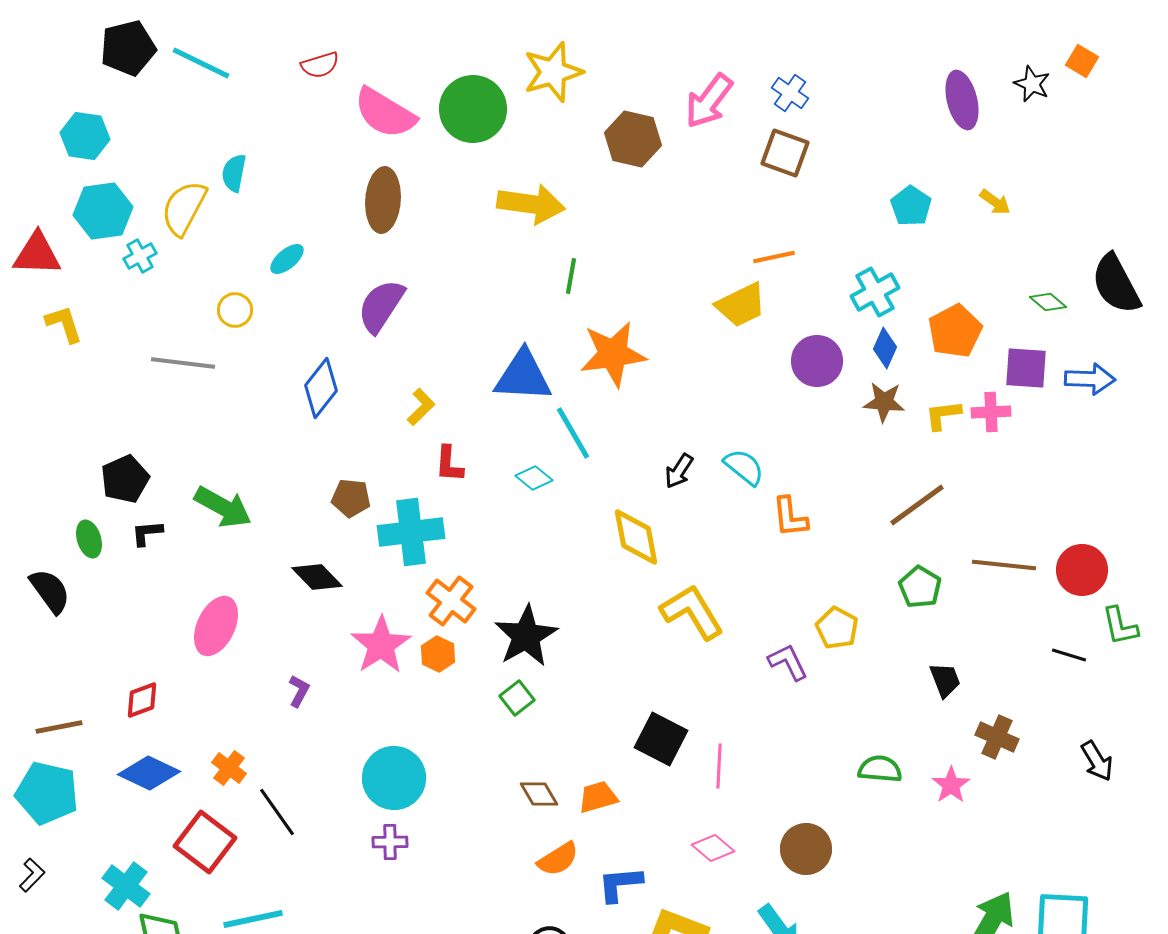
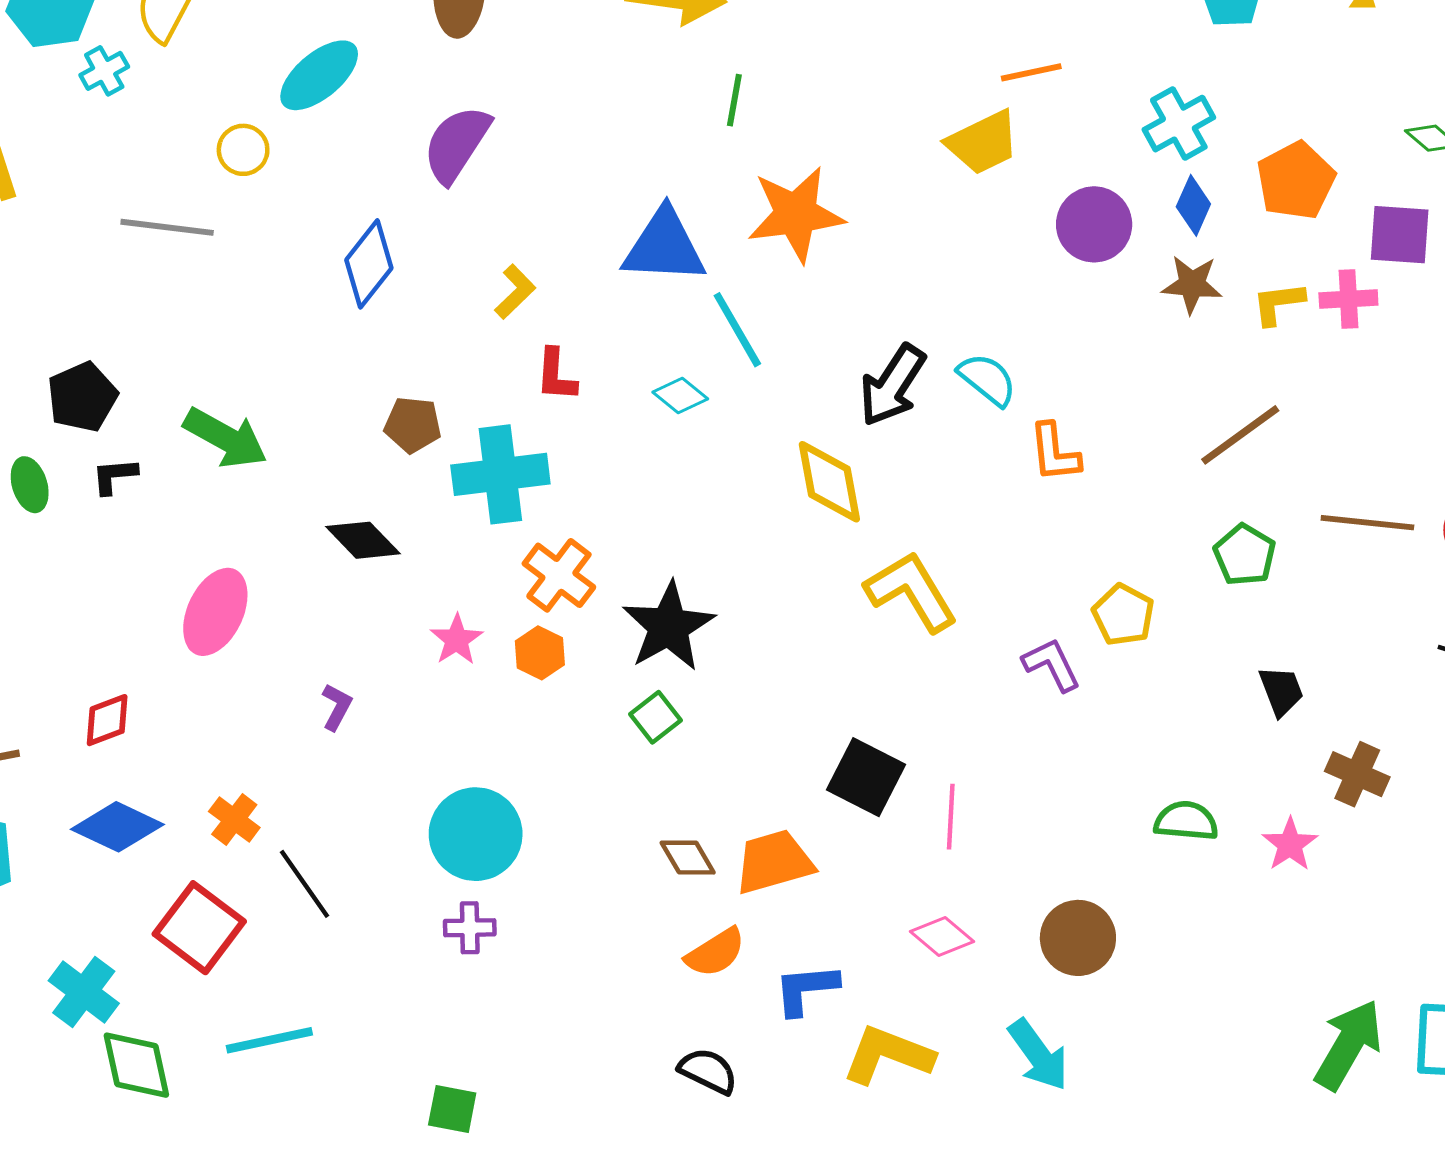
cyan ellipse: (287, 259) -> (319, 75), size x1.6
black arrow: (679, 471) -> (892, 385), size x1.6
pink star: (381, 645) -> (457, 640), size x0.6
orange trapezoid: (598, 797) -> (774, 862), size x1.4

